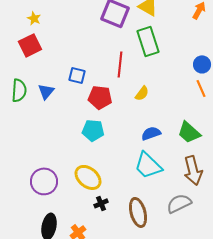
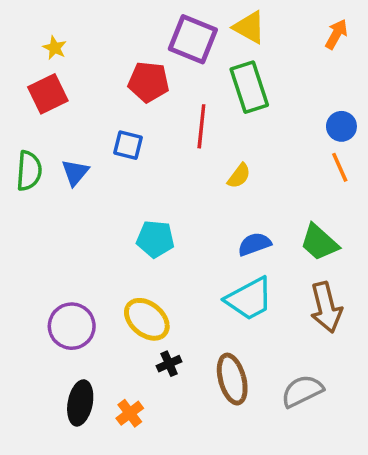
red pentagon: (100, 97) -> (149, 82), moved
cyan trapezoid: (148, 165) -> (249, 299), turned -72
gray semicircle: (179, 203) -> (302, 391), moved

